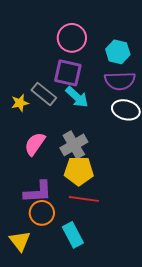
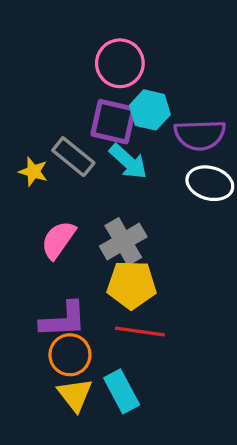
cyan hexagon: (118, 52) -> (150, 110), moved
yellow star: (20, 103) -> (33, 172), turned 30
yellow triangle: (20, 241) -> (75, 395), moved

